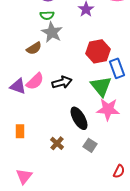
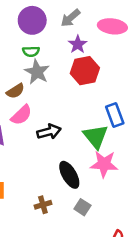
red hexagon: (98, 51) -> (85, 71), moved
pink semicircle: (35, 81) -> (21, 115), moved
brown cross: (57, 143) -> (43, 205), turned 32

